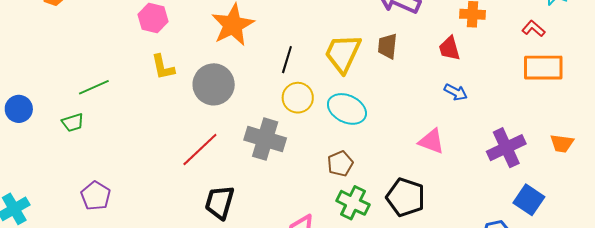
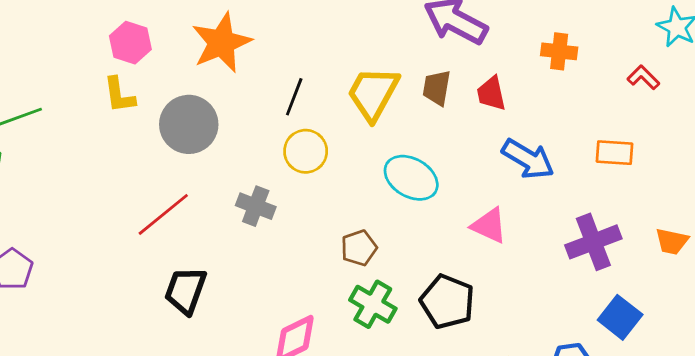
pink hexagon: (153, 18) -> (130, 43), moved
red trapezoid: (450, 48) -> (491, 93), moved
orange rectangle: (543, 68) -> (614, 153), moved, size x0.7
blue arrow: (456, 92) -> (528, 159), size x1.6
cyan ellipse: (347, 109) -> (411, 178), moved
gray cross: (265, 139) -> (256, 206), size x0.7

